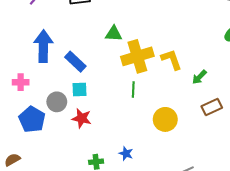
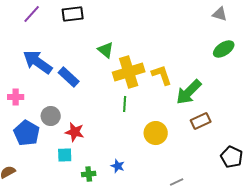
green triangle: (114, 34) -> (106, 50), turned 36
blue arrow: (43, 46) -> (38, 62), turned -56
green arrow: (199, 77) -> (189, 92), size x1.8
cyan square: (80, 89) -> (65, 155), moved

